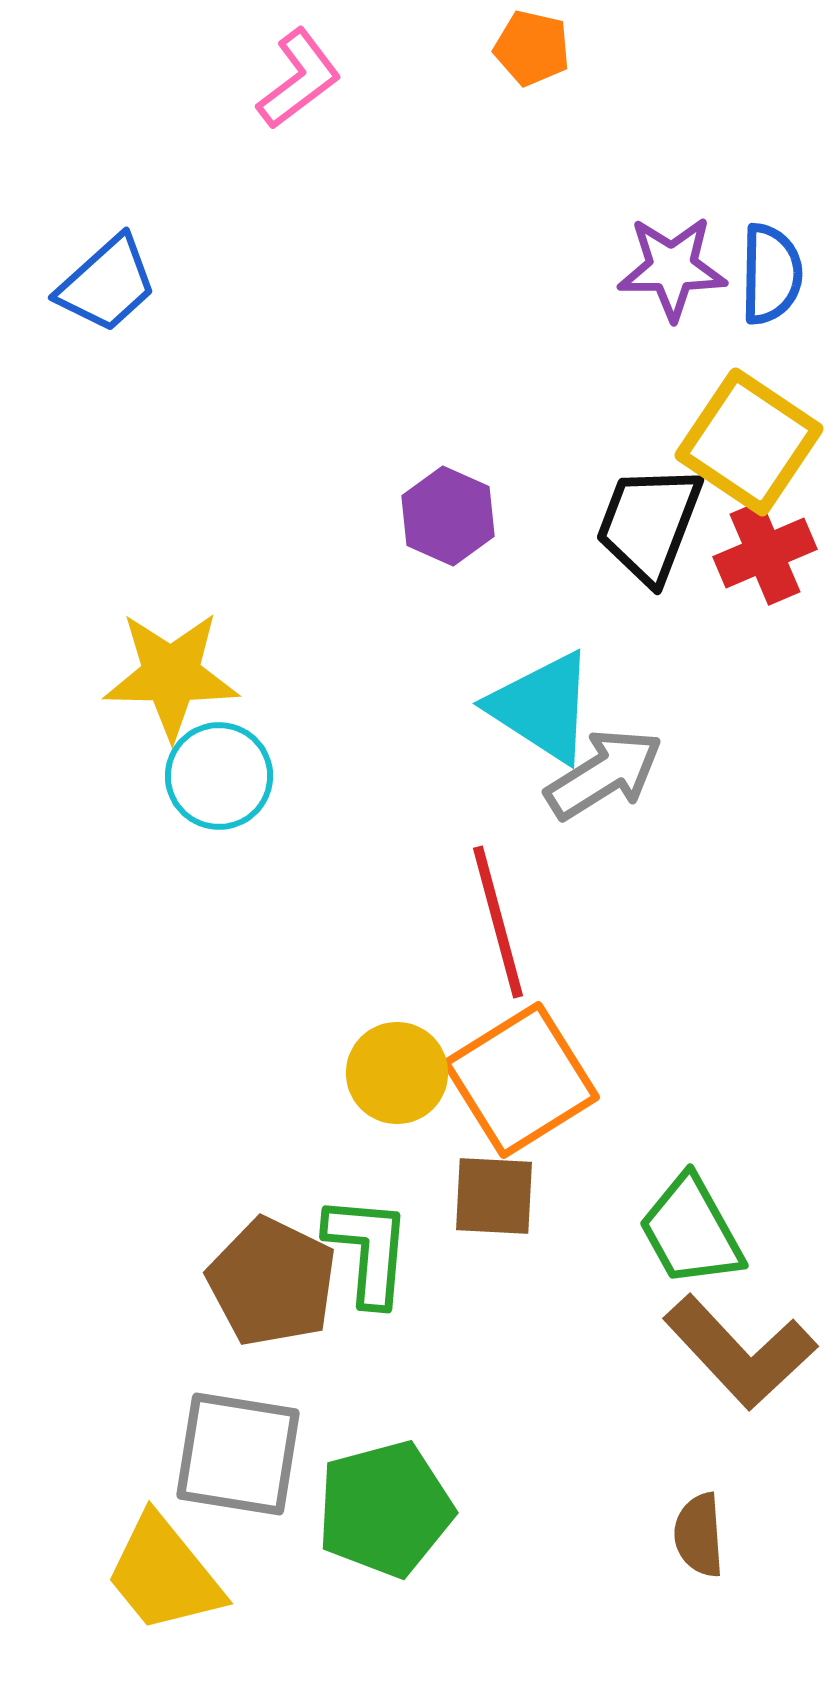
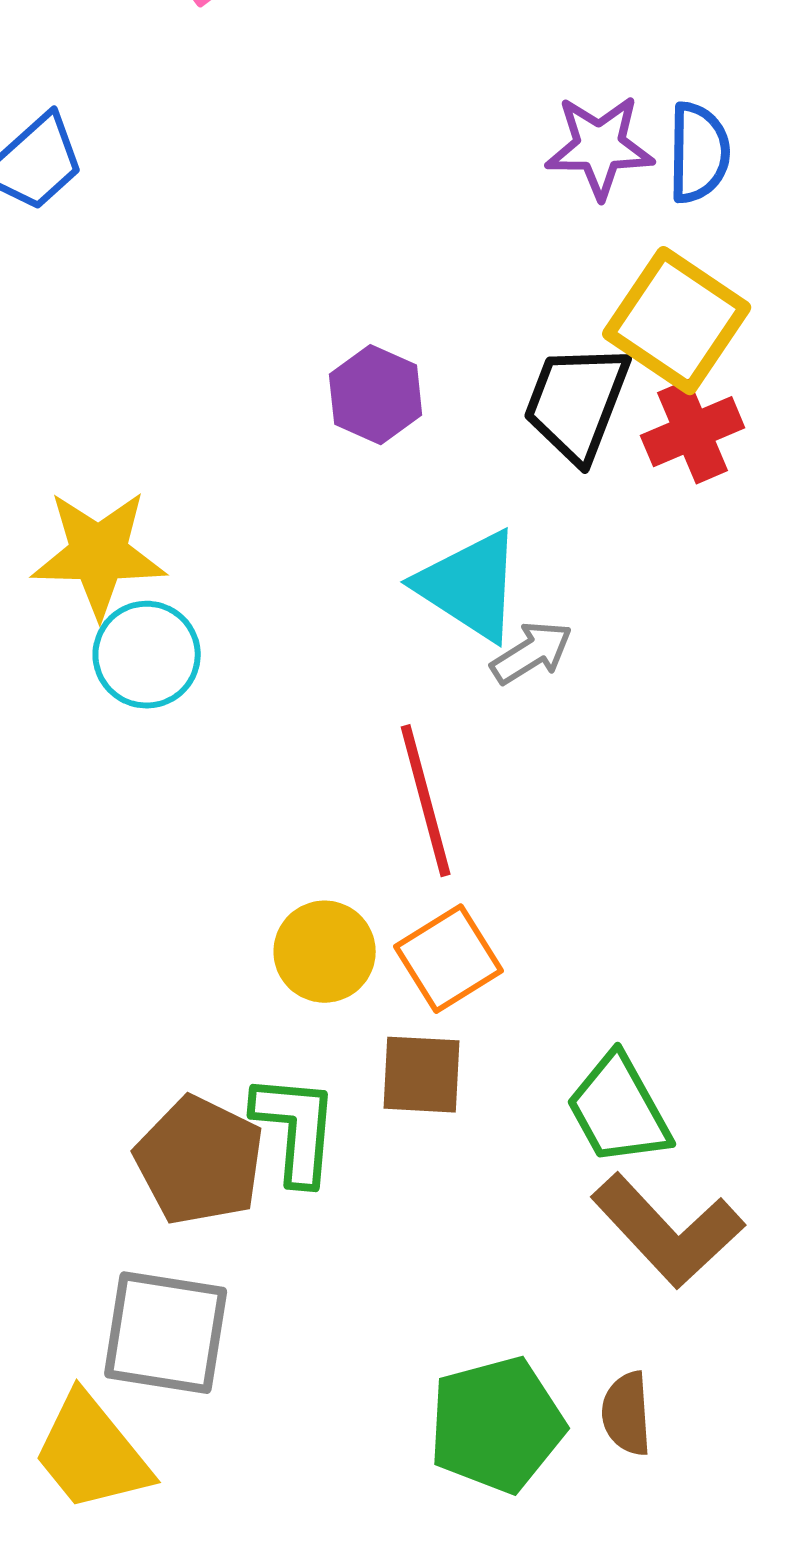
gray arrow: (604, 774) -> (532, 653), size x0.7
orange square: (521, 1080) -> (449, 959), size x0.7
green pentagon: (385, 1509) -> (497, 1425), moved

